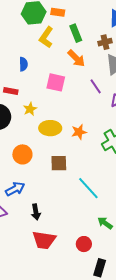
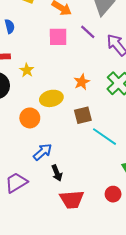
pink square: (56, 82) -> (58, 37), moved
yellow ellipse: (50, 128) -> (51, 98), moved
brown square: (59, 163) -> (83, 115), moved
blue arrow: (15, 189) -> (43, 152), moved

